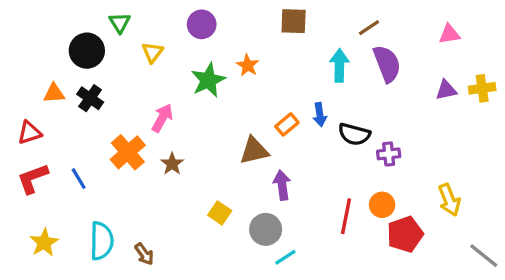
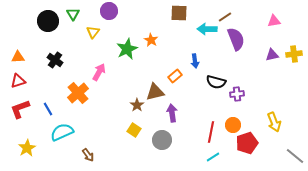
purple circle: (202, 24) -> (109, 11), moved
black circle: (87, 51) -> (48, 21), moved
cyan arrow: (339, 65) -> (207, 29), moved, turned -90
orange triangle: (54, 93) -> (18, 57), moved
blue arrow: (320, 115) -> (195, 61), moved
brown star: (172, 164) -> (137, 105), moved
cyan semicircle: (102, 241) -> (62, 132), moved, turned -115
cyan line: (285, 257) -> (213, 157), moved

